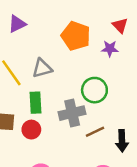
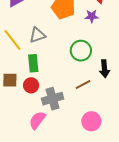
gray cross: (72, 113) -> (53, 99), moved
black arrow: (122, 141) -> (105, 69), moved

